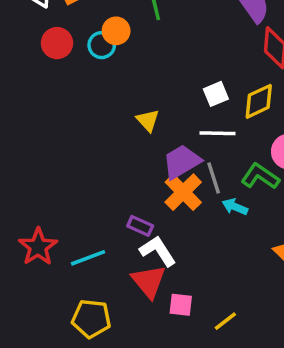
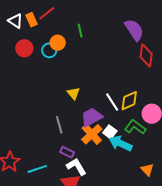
white square: (216, 94) -> (110, 132), moved, turned -32
yellow diamond: (259, 101) -> (129, 101), moved
white line: (217, 133) -> (112, 102), turned 54
gray line: (214, 178) -> (59, 125), moved
cyan arrow: (235, 207) -> (120, 143), size x1.6

